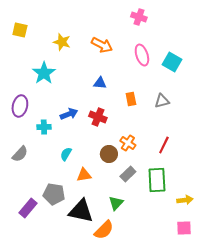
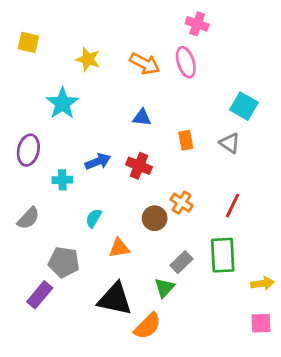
pink ellipse: (142, 55) -> (186, 62), moved
cyan square: (172, 62) -> (244, 106), moved
gray triangle: (162, 101) -> (230, 143), turned 49
gray rectangle: (128, 174) -> (182, 262), moved
gray pentagon: (54, 194) -> (64, 262), moved

